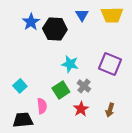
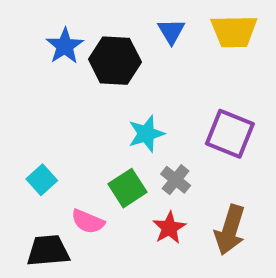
cyan star: (70, 64) -> (146, 134), turned -30
pink semicircle: (42, 106) -> (88, 221), turned 119
brown arrow: (110, 110) -> (230, 230), size x1.6

